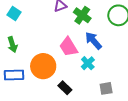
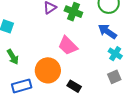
blue arrow: (93, 41) -> (107, 31), moved
cyan cross: (88, 63) -> (115, 54), moved

